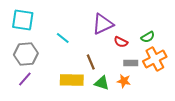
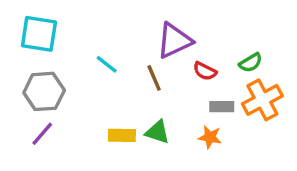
brown line: (91, 62) -> (154, 78), moved
yellow rectangle: (72, 80) -> (122, 135), size x0.7
green triangle: (102, 83) -> (157, 132), moved

